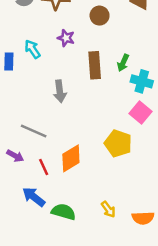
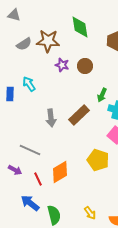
brown circle: (100, 16) -> (85, 66), moved
purple star: (66, 38) -> (62, 65), moved
brown rectangle: (95, 65) -> (79, 115), moved, turned 50
green semicircle: (64, 212) -> (54, 215), turned 60

